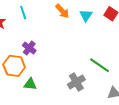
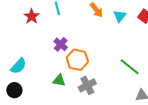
orange hexagon: (14, 66) -> (77, 60), moved
gray cross: (76, 82) -> (87, 85), moved

